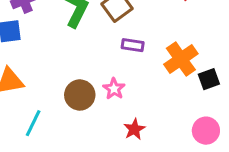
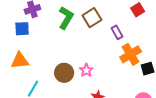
purple rectangle: (133, 45) -> (117, 32), moved, turned 48

